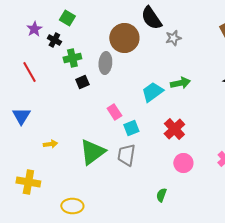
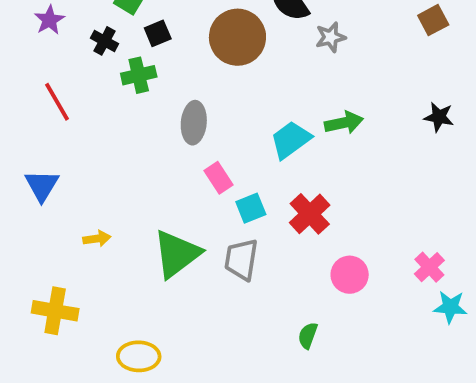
purple star: (34, 29) -> (49, 20), moved
gray ellipse: (105, 63) -> (194, 123), moved
black square: (82, 82) -> (158, 33), moved
red cross: (174, 129) -> (310, 214), moved

